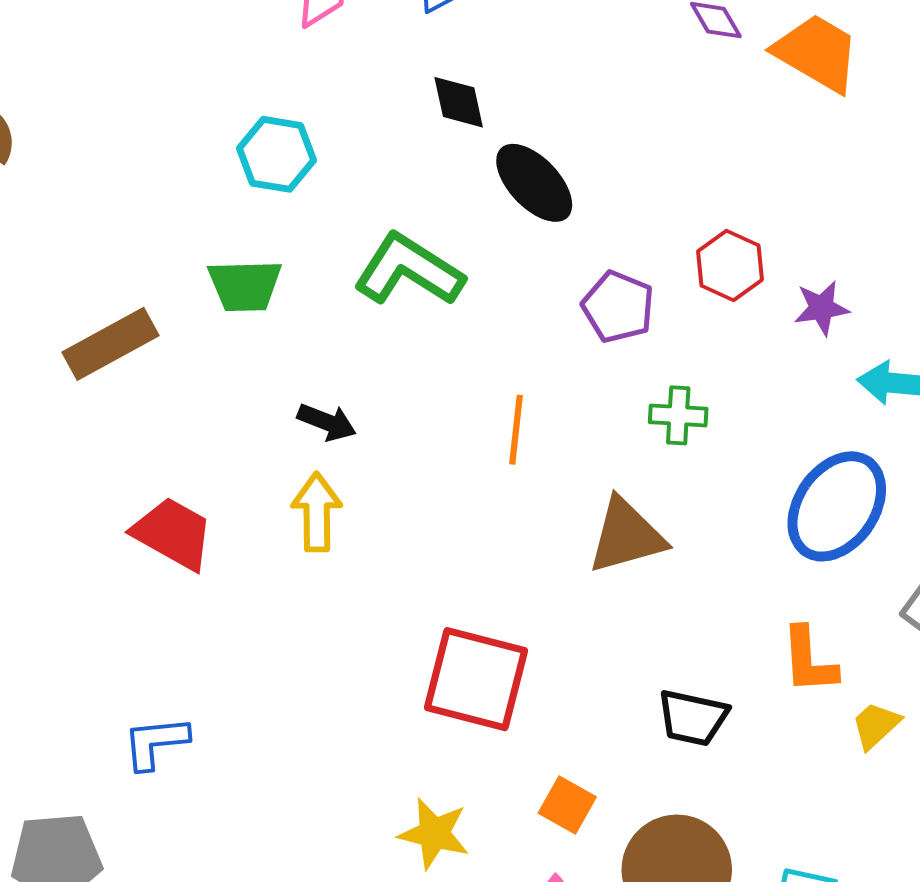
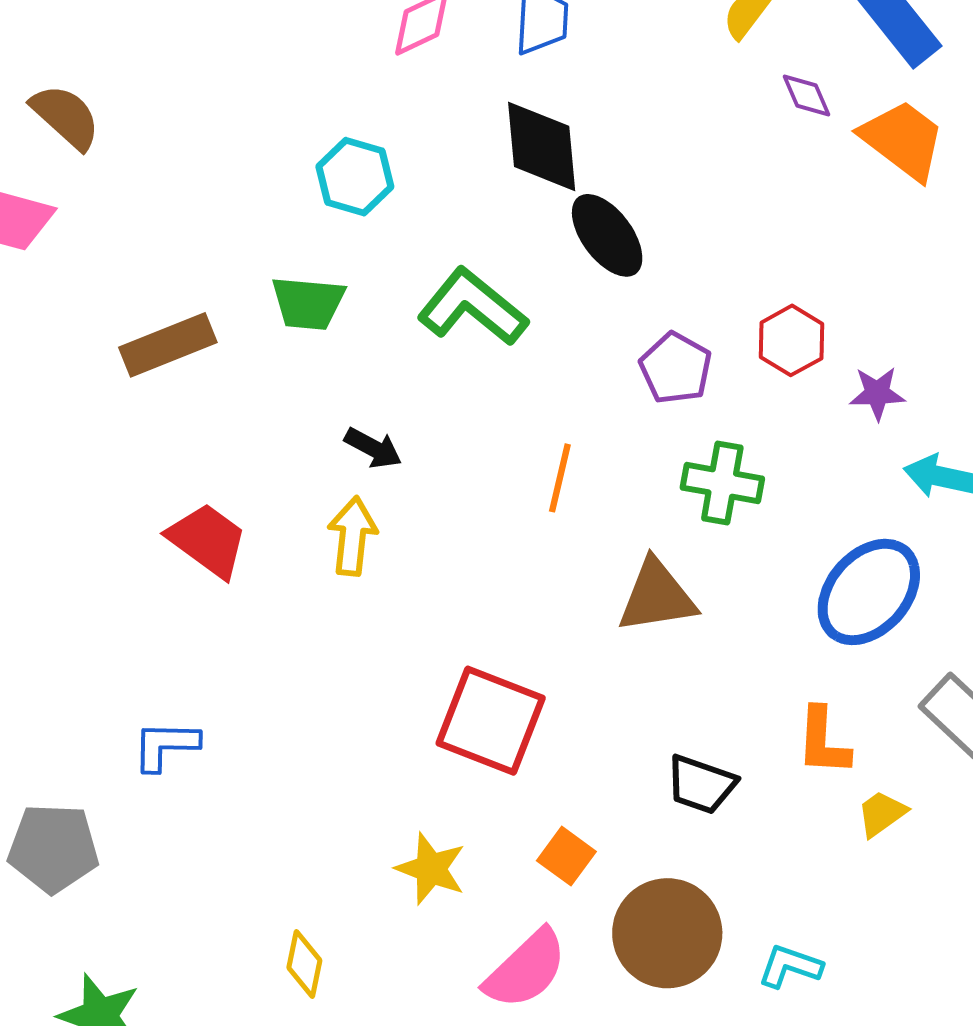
black diamond: (459, 102) -> (542, 146), size x1.6
green cross: (678, 415) -> (722, 483), size x1.4

